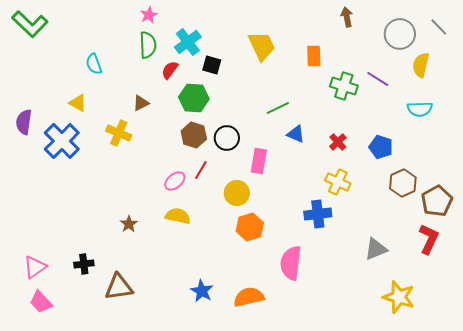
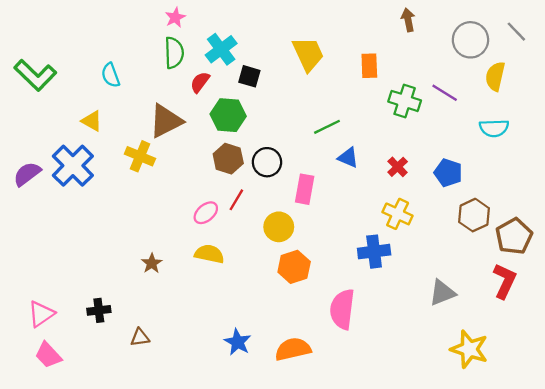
green L-shape: (30, 24) -> (35, 75), moved
brown triangle: (141, 103) -> (166, 121), size x1.8
purple semicircle: (24, 122) -> (27, 174), moved, turned 45
brown triangle: (119, 287) -> (140, 337), size x0.6

